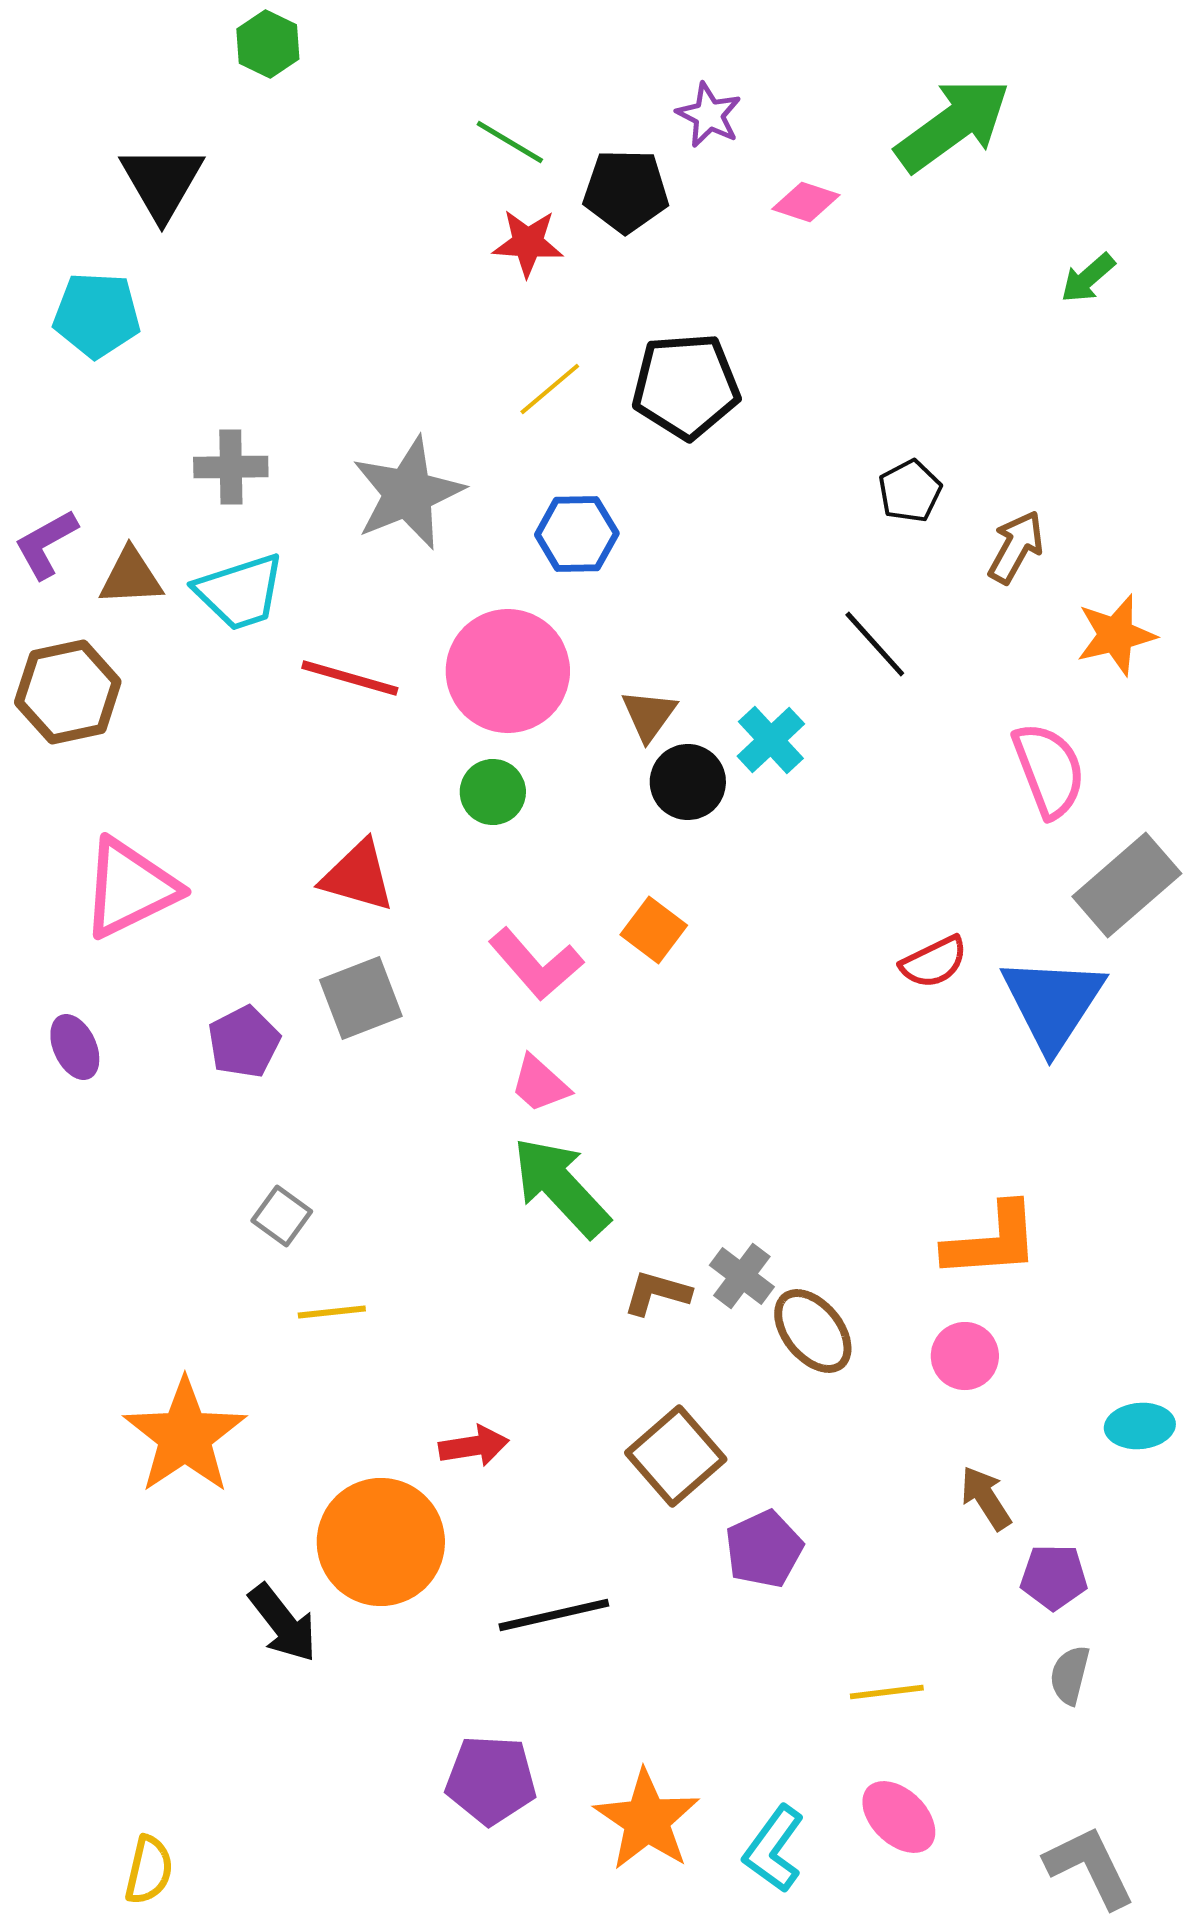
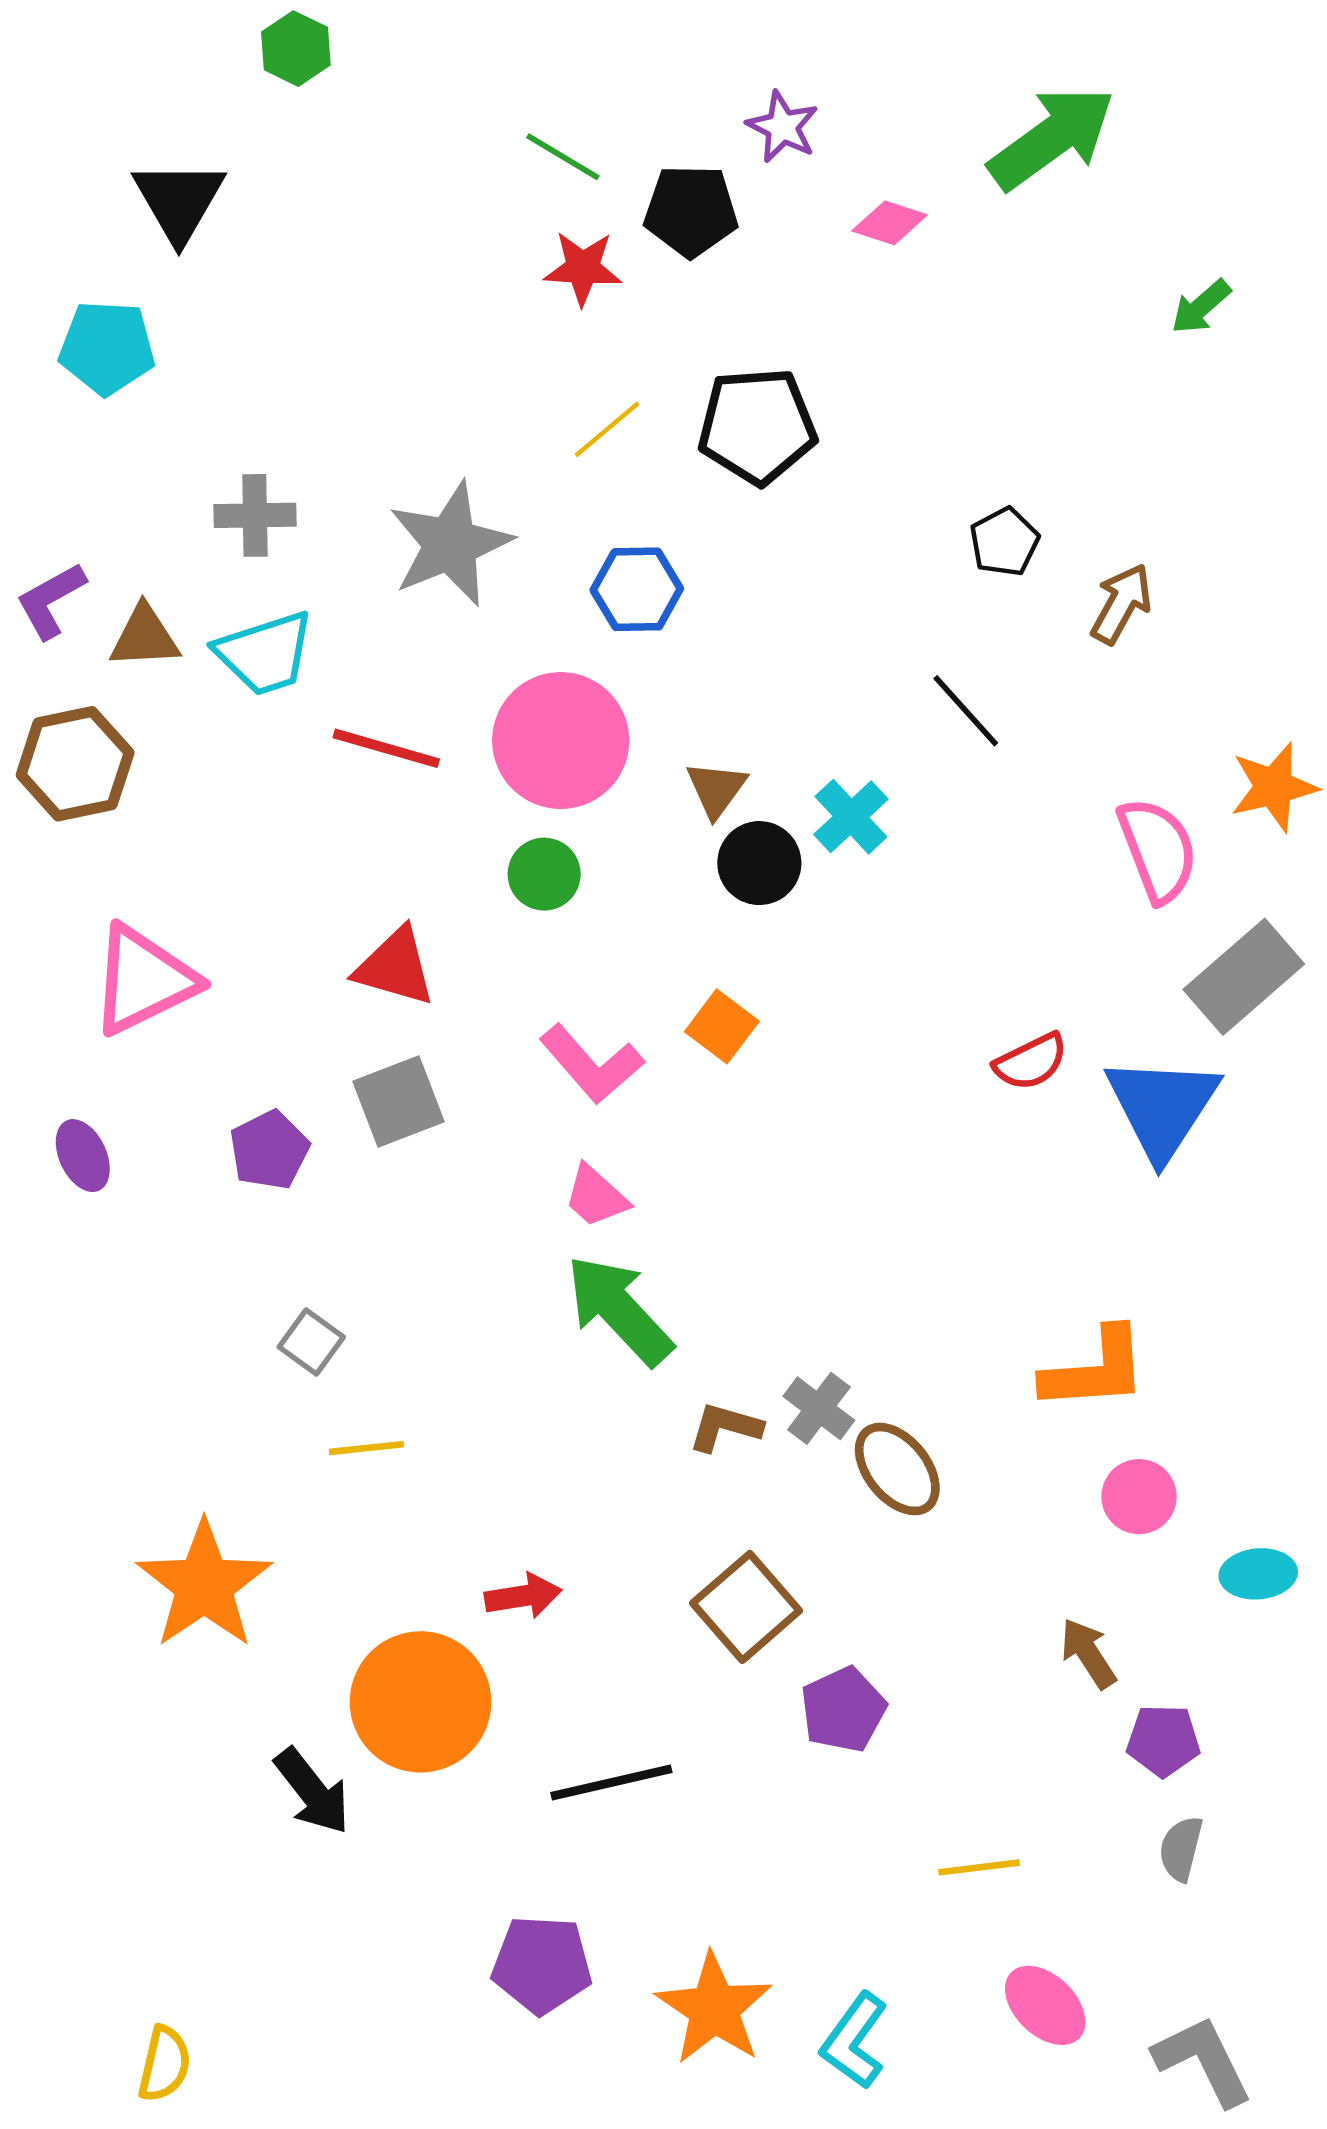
orange star: (1116, 635) -> (1274, 787), moved
pink circle: (965, 1356) -> (1139, 1497), moved
pink ellipse: (899, 1817) -> (1045, 2005), moved

